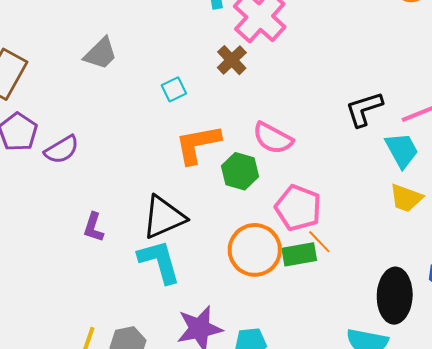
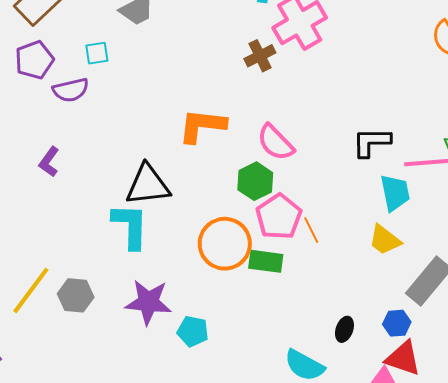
cyan square: (174, 89) -> (97, 53), moved
green hexagon: (240, 171) -> (255, 181), moved
purple L-shape: (93, 227) -> (49, 162), moved
orange line: (319, 242) -> (311, 230), moved
black ellipse: (395, 296) -> (344, 329), size x0.5

